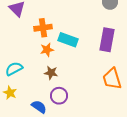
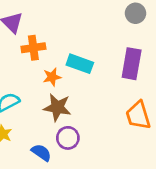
orange cross: (43, 28) -> (33, 48), moved
brown star: (51, 73) -> (57, 107), size x1.5

